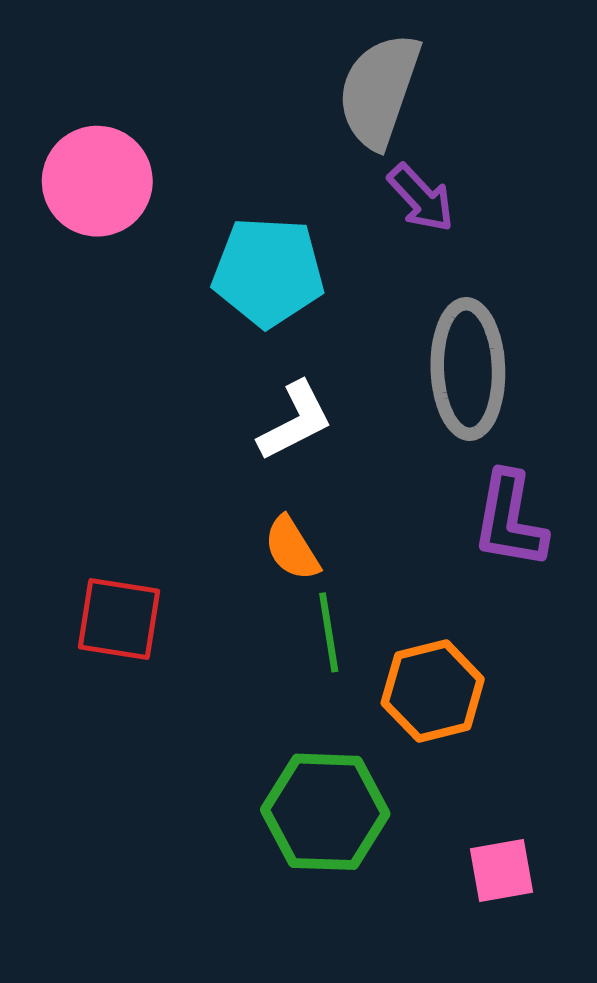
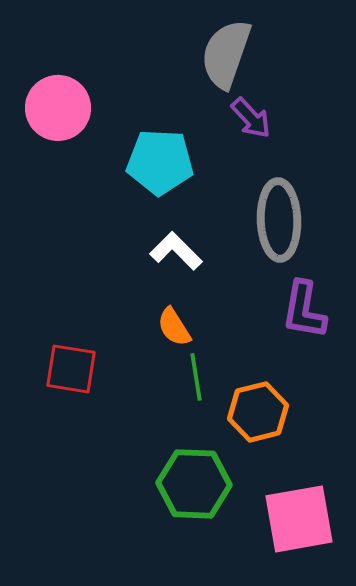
white L-shape: (295, 421) -> (176, 251), turned -108
pink square: (501, 871) -> (299, 519), size x1.8

